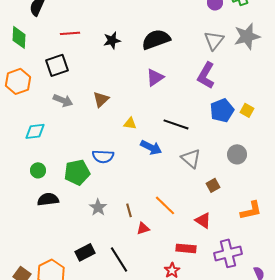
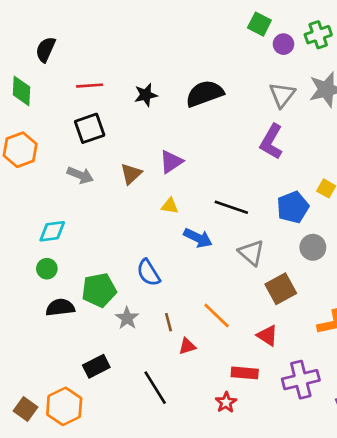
black square: (57, 65) -> (90, 128), moved
purple triangle: (155, 77) -> (171, 162), moved
blue pentagon: (222, 110) -> (293, 207), moved
cyan diamond: (35, 131) -> (52, 231), moved
blue semicircle: (103, 156) -> (148, 273), moved, turned 55
green pentagon: (77, 172) -> (99, 290), moved
brown square: (213, 185) -> (281, 289), size x1.6
black rectangle: (85, 252) -> (96, 366), moved

